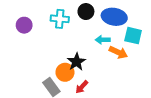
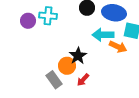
cyan cross: (60, 19) -> (48, 16), moved
cyan arrow: (103, 40) -> (103, 35), size x1.5

